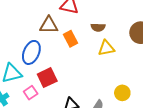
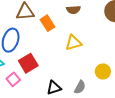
yellow triangle: (106, 48) -> (73, 43), moved

